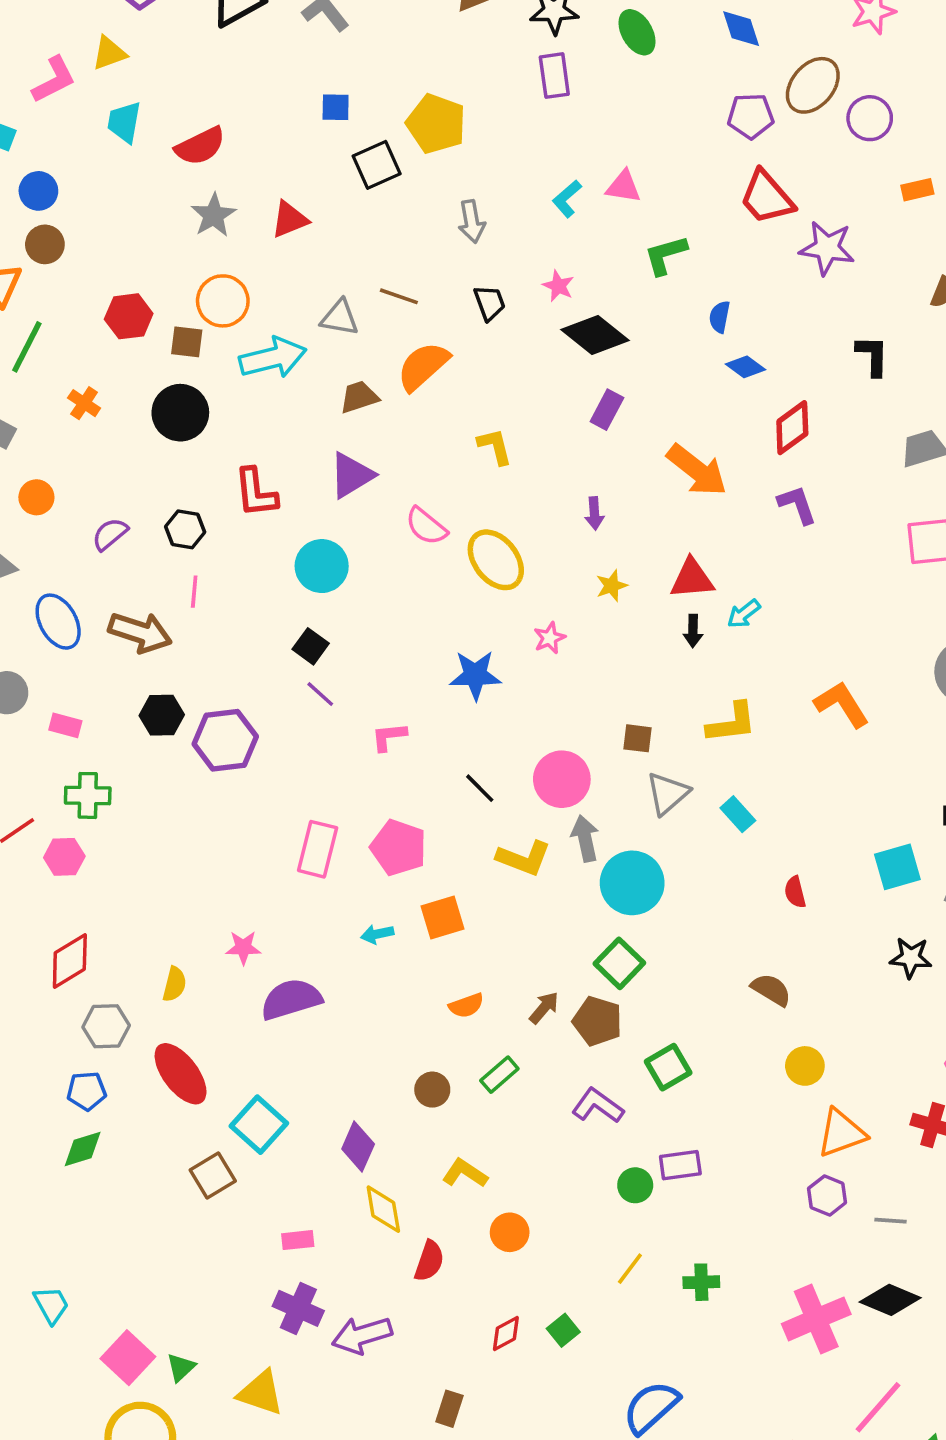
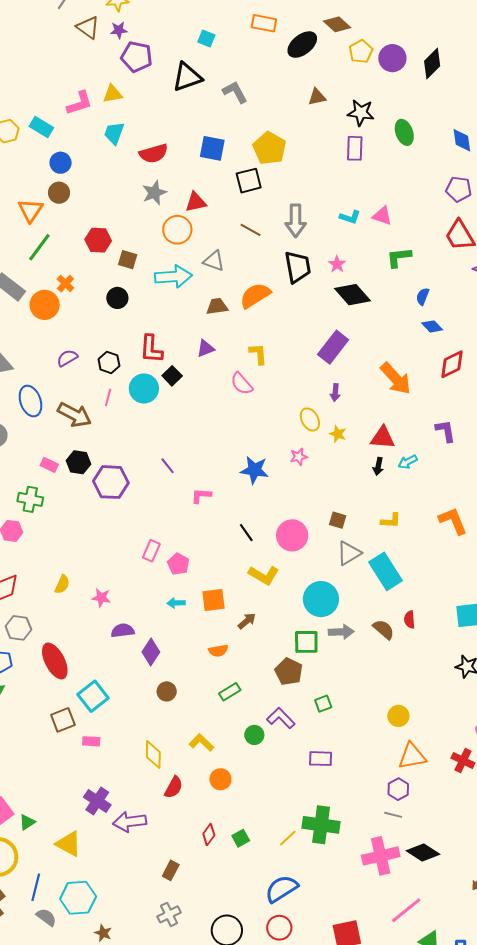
blue square: (336, 107) -> (212, 148), moved, size x1.5
yellow pentagon: (436, 124) -> (269, 148), moved
cyan L-shape: (567, 199) -> (350, 217), turned -130
gray arrow: (472, 221) -> (295, 221), size x1.4
brown line: (399, 296) -> (251, 230), moved
orange circle: (223, 301) -> (177, 230), moved
black trapezoid: (490, 303) -> (298, 267), size x1.6
purple rectangle: (607, 410) -> (333, 347), moved, size x1.5
black circle: (180, 413) -> (117, 298), size x0.7
yellow L-shape: (495, 446) -> (258, 354), moved
purple triangle: (352, 475) -> (205, 349), size x0.7
orange circle: (36, 497) -> (45, 305), moved, size x1.5
purple L-shape: (797, 505) -> (445, 431), moved
yellow ellipse: (496, 560) -> (310, 419), moved, size x0.7
cyan circle: (322, 566) -> (144, 388), moved
yellow star: (612, 586) -> (338, 434), turned 30
black square: (311, 646) -> (172, 376), moved
yellow L-shape: (732, 723) -> (391, 521), size x0.7
pink rectangle: (65, 725) -> (49, 465), moved
cyan rectangle: (738, 814) -> (385, 571), size x1.8
gray arrow: (585, 838) -> (341, 632), moved, turned 90
pink pentagon: (399, 848) -> (178, 564), moved, size x0.7
pink rectangle: (318, 849) -> (151, 551), size x0.7
green square: (619, 963) -> (306, 642), turned 36
yellow semicircle: (174, 984) -> (62, 584), moved
brown semicircle: (771, 990) -> (384, 629), moved
purple semicircle: (291, 999) -> (123, 631), size x0.7
brown arrow: (544, 1008) -> (247, 621), moved
green square: (668, 1067) -> (323, 704), size x0.7
brown circle: (432, 1090) -> (167, 691), moved
purple diamond: (358, 1146) -> (151, 652), moved
green circle: (635, 1185) -> (254, 735), moved
gray line: (890, 1221) -> (393, 815), moved
pink rectangle: (298, 1240) -> (91, 741), moved
yellow line: (630, 1269) -> (288, 838), moved
green cross: (701, 1282) -> (321, 825), size x1.8
red diamond: (506, 1334) -> (209, 834), turned -35

